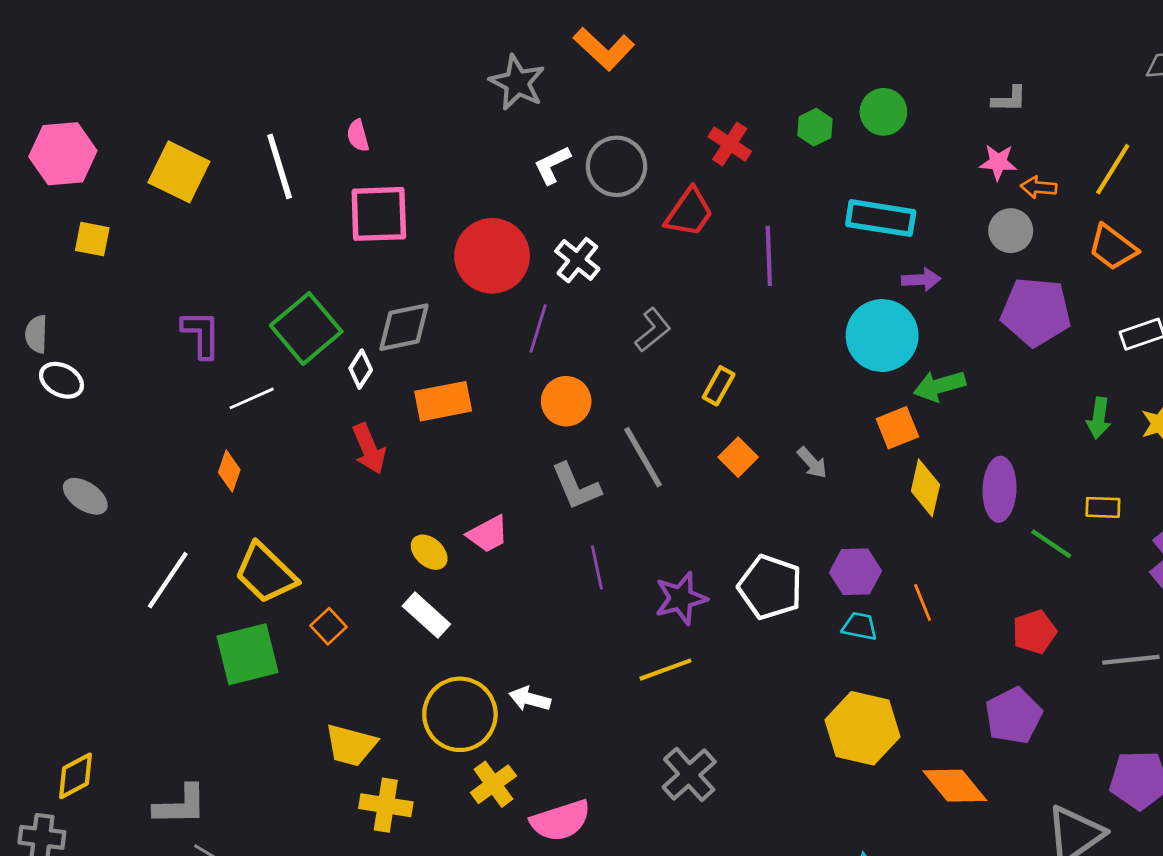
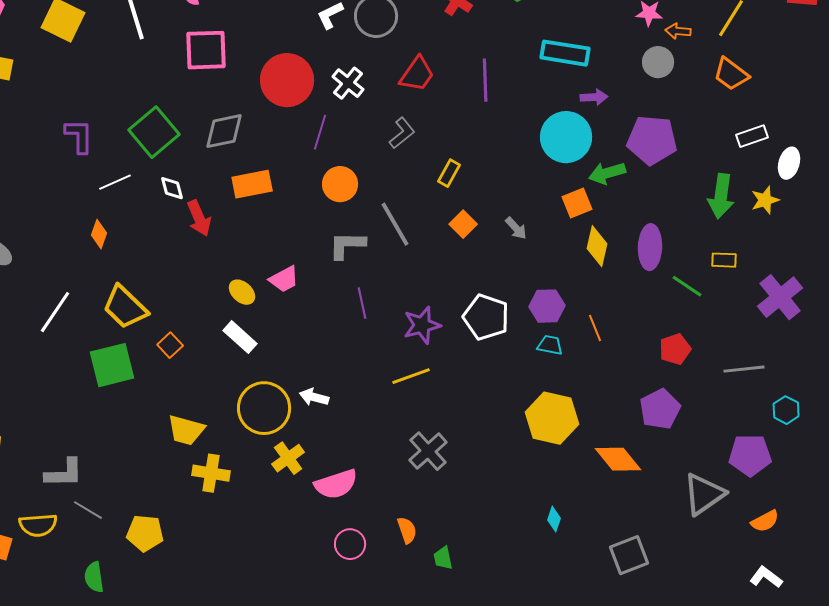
red trapezoid: (689, 212) -> (417, 74), moved
purple pentagon: (1036, 312) -> (652, 140), moved
white diamond: (361, 369) -> (172, 188), moved, turned -48
green arrow: (1099, 418) -> (721, 196), size x1.5
gray L-shape: (576, 486) -> (347, 245), turned 114

